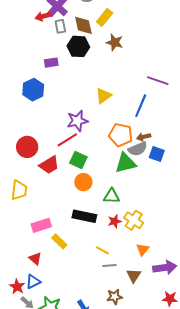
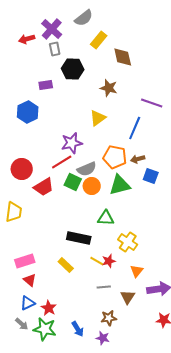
red arrow: (43, 16) -> (27, 39), moved
brown diamond: (83, 25) -> (123, 57), moved
brown star: (115, 42) -> (109, 88), moved
gray semicircle: (138, 149) -> (87, 169), moved
orange circle: (83, 182) -> (92, 186), moved
red star: (115, 221) -> (109, 261), moved
pink rectangle: (41, 225) -> (25, 261), moved
yellow rectangle: (59, 241) -> (66, 265), moved
yellow line: (103, 250) -> (97, 261), moved
red star: (17, 287) -> (49, 308), moved

